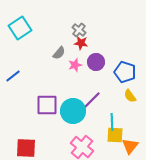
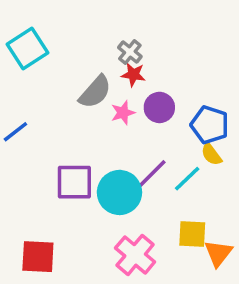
gray semicircle: (59, 53) -> (95, 92), size x1.5
yellow semicircle: (130, 96) -> (211, 154), moved
cyan line: (112, 122) -> (187, 179), moved, turned 48

